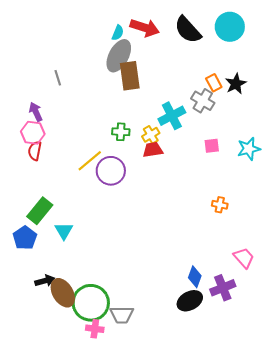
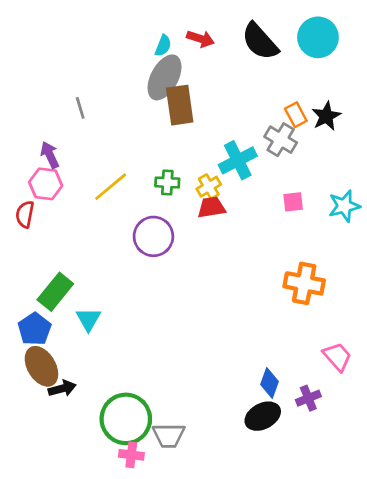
red arrow: (145, 28) -> (200, 39), size x0.7
red semicircle: (35, 151) -> (25, 214), moved
yellow line: (90, 161) -> (111, 187), moved
orange cross: (220, 205) -> (304, 283), size x1.8
purple cross: (223, 288) -> (308, 398), size x0.7
brown ellipse: (63, 293) -> (41, 366), moved

